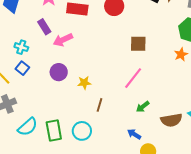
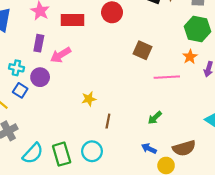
purple rectangle: (44, 27) -> (39, 43), turned 49
brown square: (138, 44) -> (143, 50), turned 30
purple circle: (59, 72) -> (40, 77), moved
pink line: (133, 78) -> (167, 77), moved, turned 55
brown semicircle: (171, 120) -> (184, 148), moved

